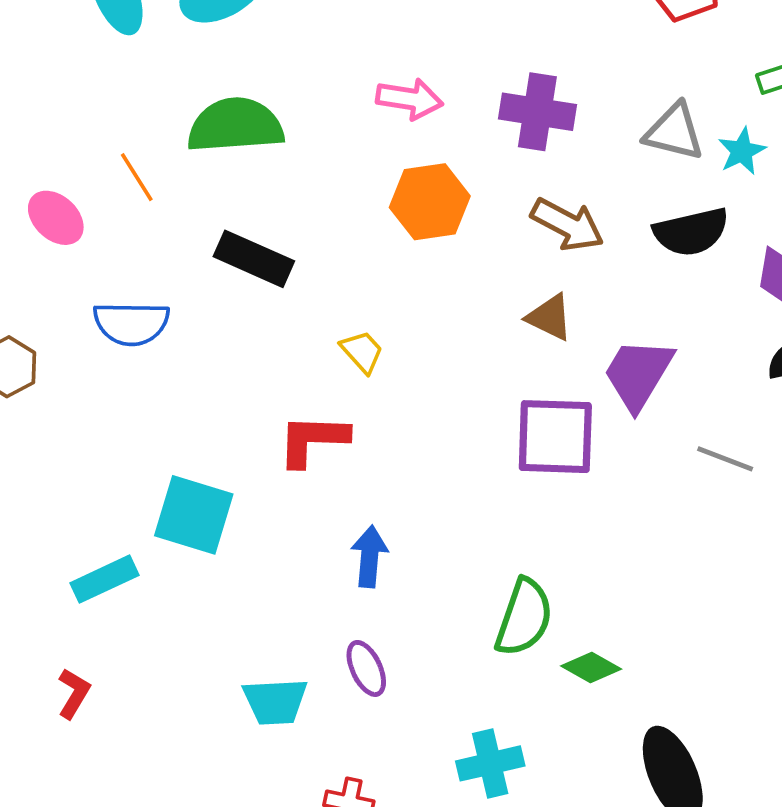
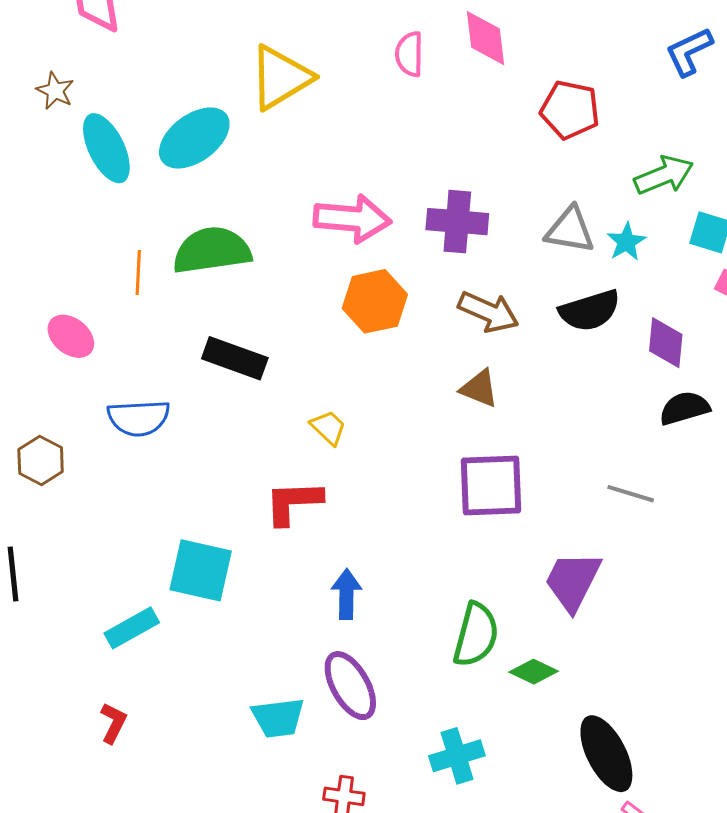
pink arrow: (409, 99) -> (352, 219), size x1.4
orange line: (137, 177) -> (138, 273), moved, turned 39
purple trapezoid: (638, 374) -> (573, 581), moved
purple ellipse: (366, 668) -> (350, 686), size x1.5

